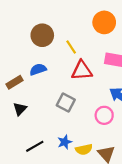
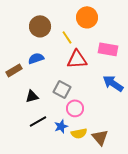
orange circle: (104, 22) -> (87, 17), moved
black triangle: (20, 109) -> (32, 96), moved, turned 32
pink circle: (104, 115) -> (75, 108), moved
black line: (35, 146) -> (38, 121), moved

